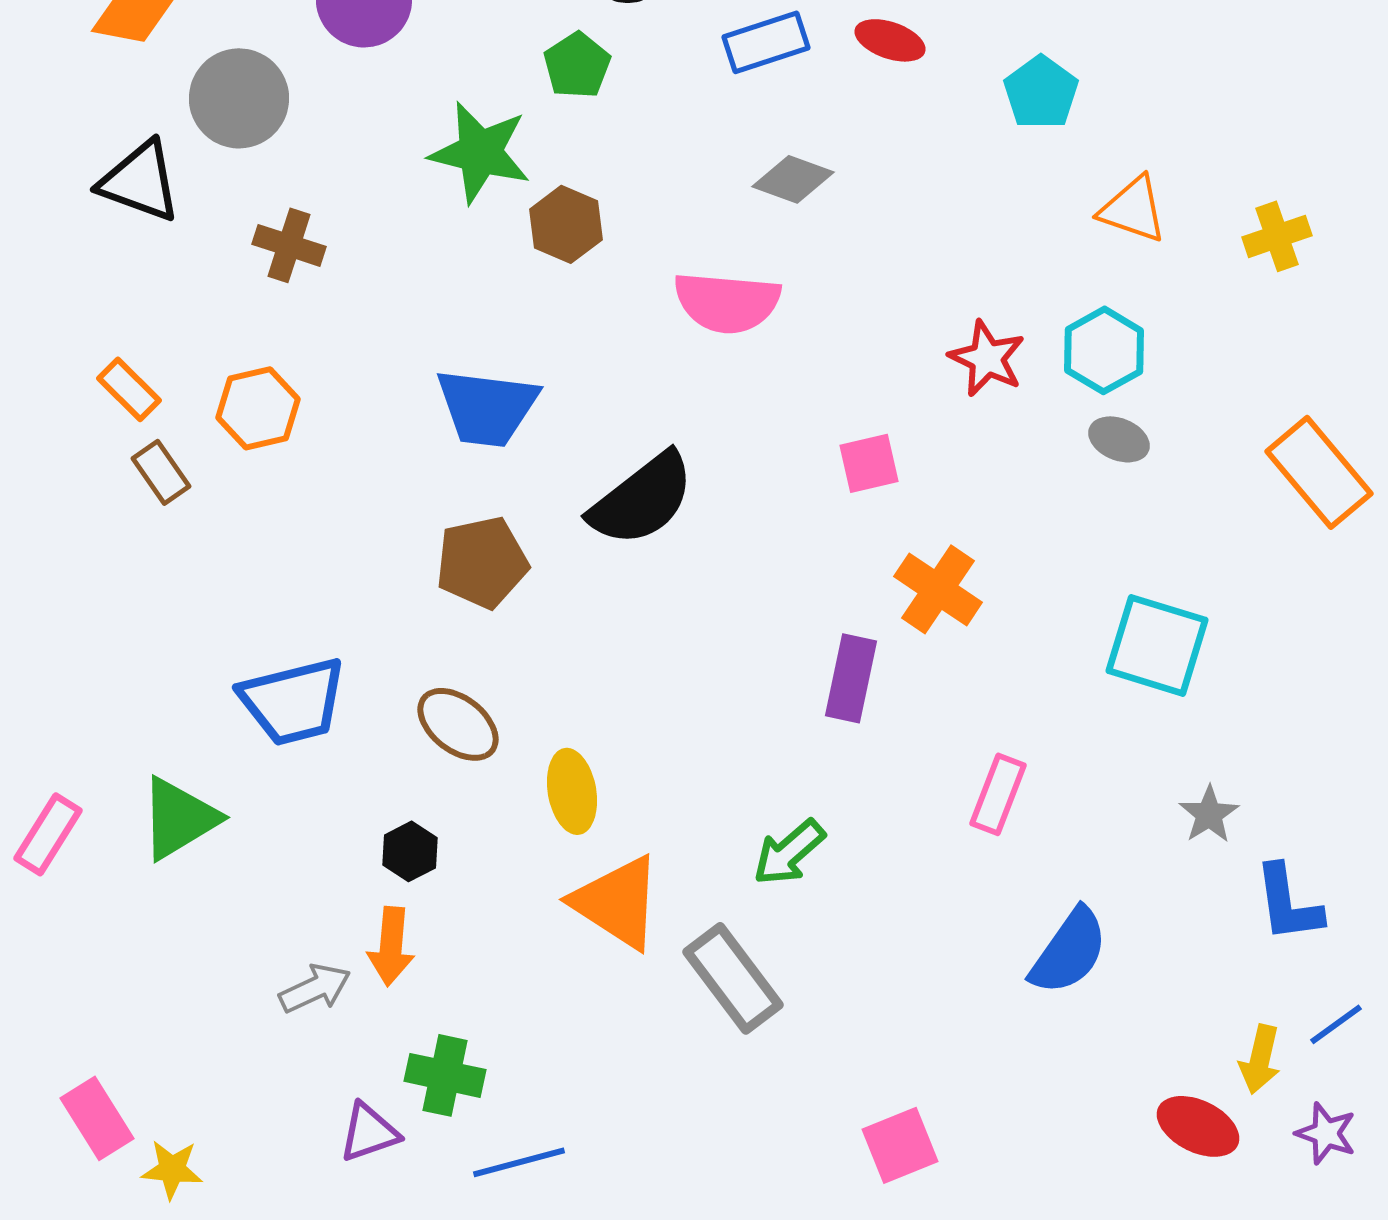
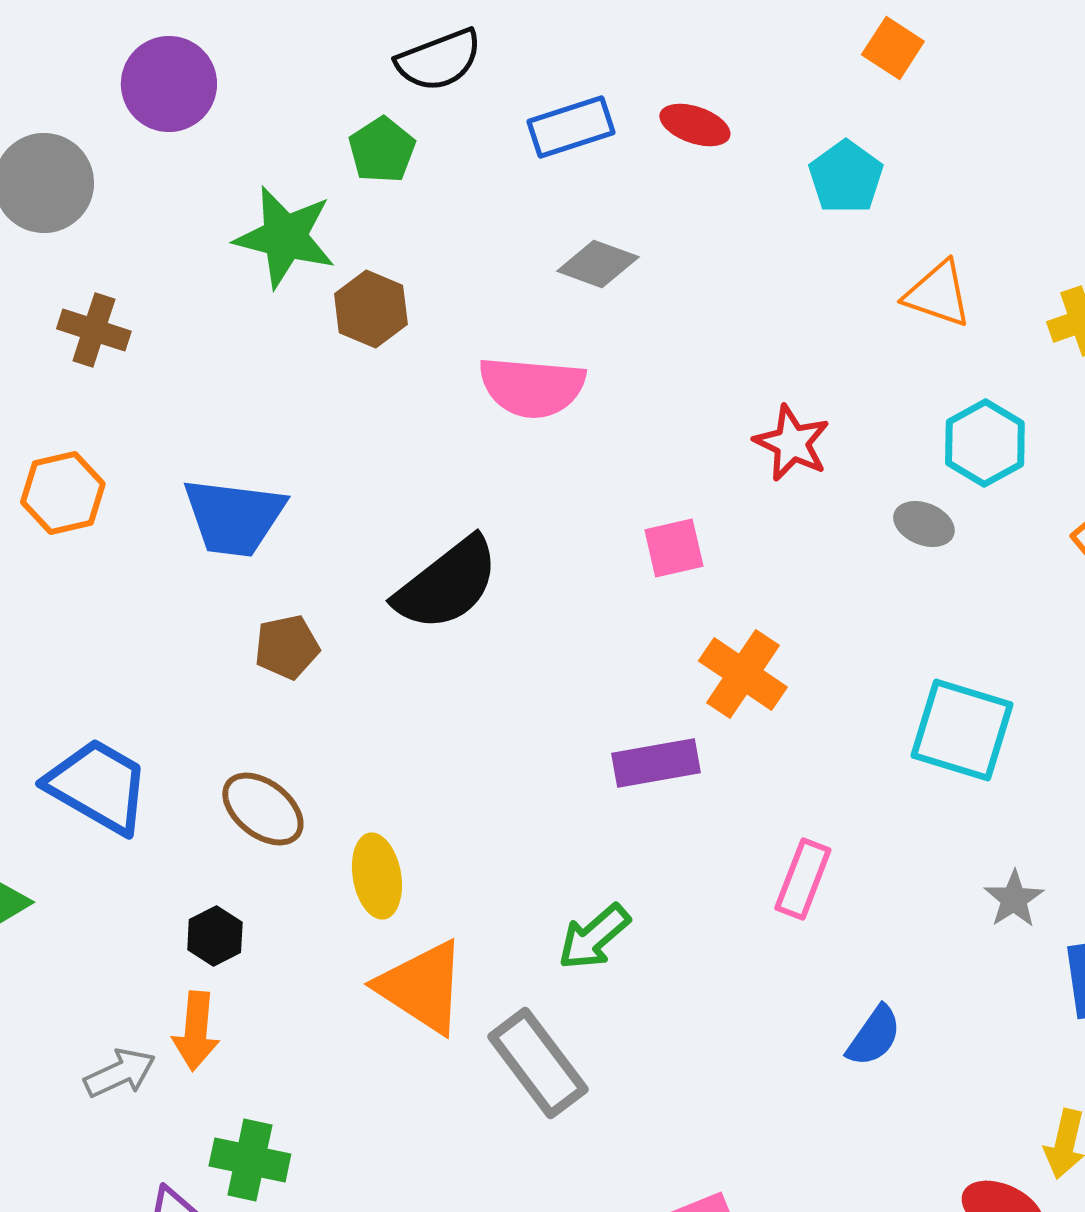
cyan hexagon: (1104, 350) -> (985, 443), moved
blue trapezoid: (487, 407) -> (234, 517), moved
brown pentagon: (482, 562) -> (287, 647), size x0.7
purple rectangle: (851, 678) -> (656, 763), turned 68
blue trapezoid: (293, 701) -> (98, 786), turned -136
blue semicircle: (1069, 951) -> (874, 1036), size x0.7

